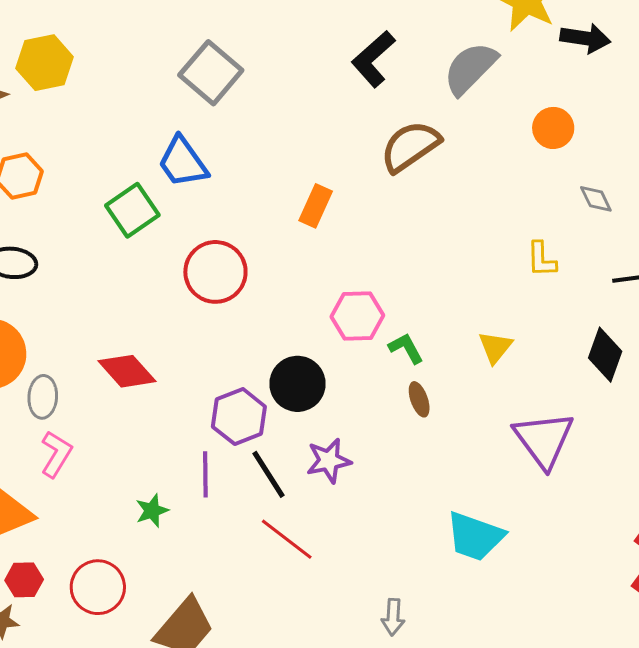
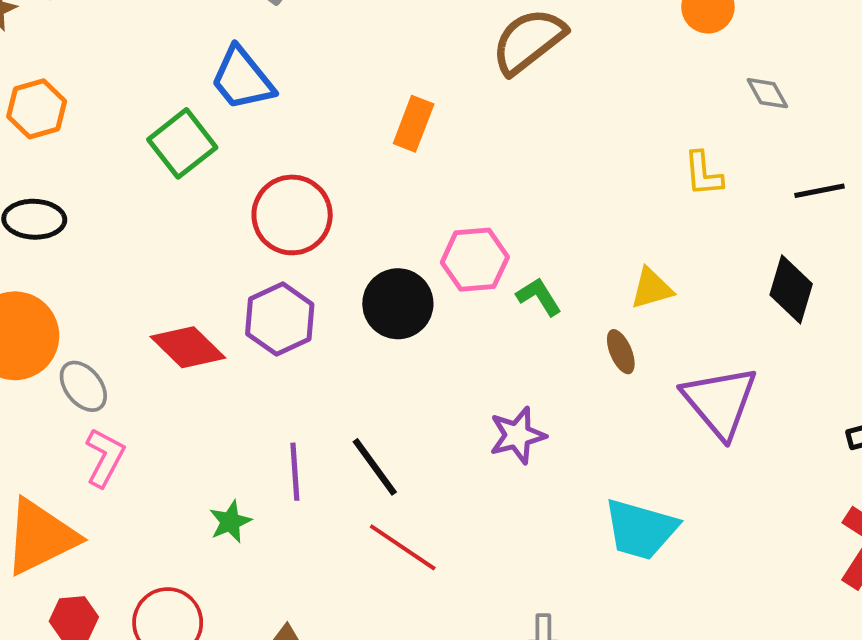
yellow triangle: (495, 347) -> (652, 289), turned 39
black circle: (298, 384) -> (398, 304), moved
gray ellipse: (43, 397) -> (83, 386), turned -39
brown ellipse: (419, 399) -> (621, 352), moved
purple hexagon: (239, 417) -> (280, 319), moved
purple star: (329, 461) -> (517, 435), moved

